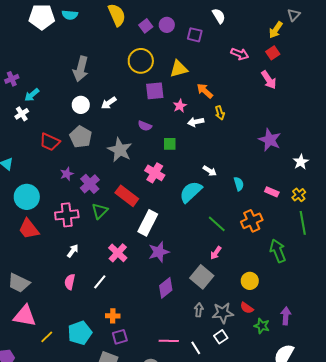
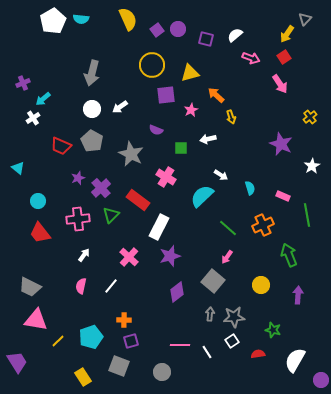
white semicircle: (219, 16) -> (235, 35), moved, turned -98
white pentagon: (42, 17) -> (53, 21), turned -30
white arrow: (196, 122) -> (208, 139), moved
yellow cross: (299, 195) -> (310, 117), moved
cyan circle: (27, 197) -> (38, 201), size x0.6
green line: (303, 223) -> (307, 215), moved
red semicircle: (247, 308) -> (258, 354), moved, turned 136
purple arrow: (286, 316) -> (298, 295), moved

